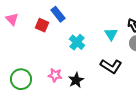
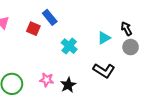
cyan triangle: (111, 34) -> (104, 38), turned 32

